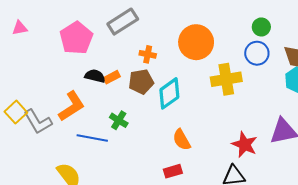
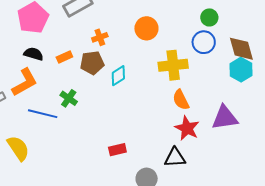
orange circle: (196, 42) -> (146, 28), size x0.7
orange cross: (148, 54) -> (100, 37), turned -35
black semicircle: (95, 76) -> (34, 54), moved
cyan diamond: (169, 93) -> (118, 76), size x0.7
orange semicircle: (182, 140) -> (181, 100), moved

